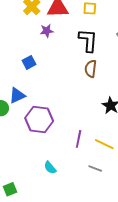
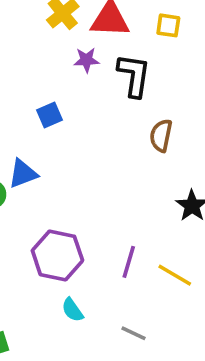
black L-shape: (88, 40) -> (134, 75), moved
purple hexagon: (39, 119) -> (57, 255), moved
gray line: (95, 168) -> (134, 333), moved

